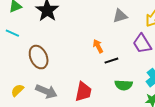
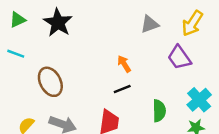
black line: (111, 61) -> (122, 89), moved
green semicircle: (124, 85) -> (159, 111), turned -90

